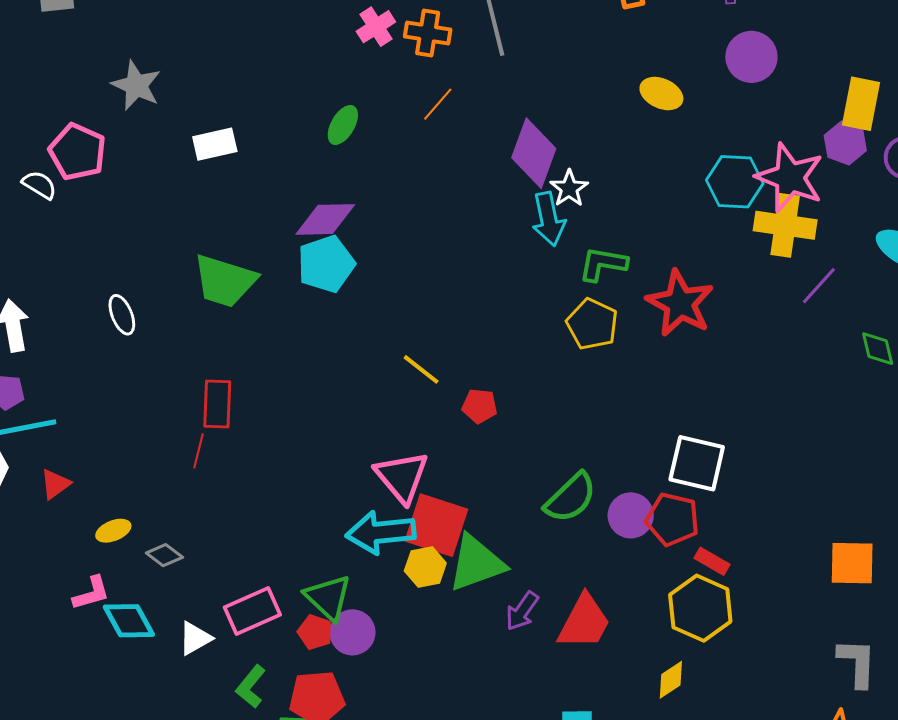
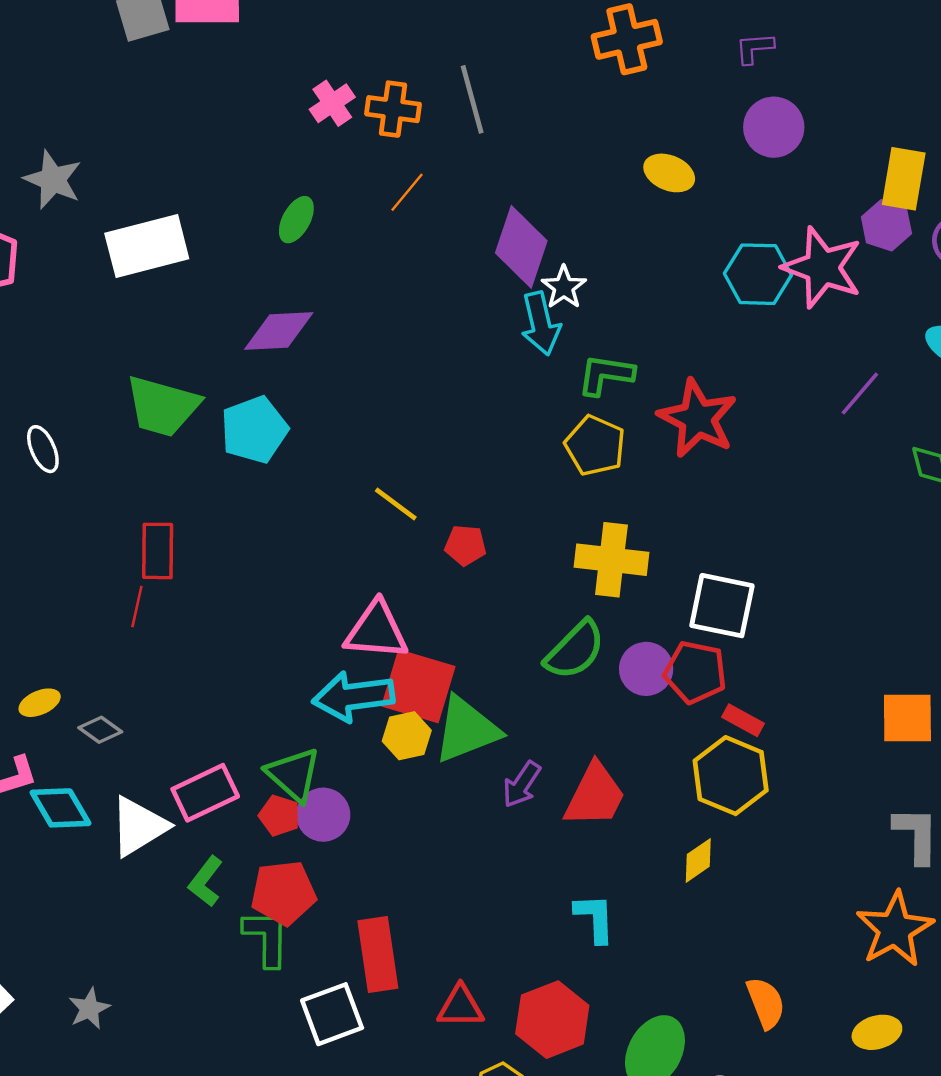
white rectangle: (215, 144) -> (147, 246), size x1.6
yellow cross: (785, 225) -> (611, 560), moved
cyan pentagon: (326, 264) -> (254, 430), moved
pink triangle: (402, 477) -> (376, 631), turned -44
white triangle: (195, 638) -> (139, 826), size x1.5

